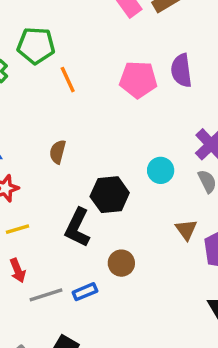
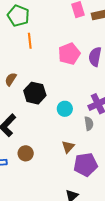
pink pentagon: (138, 80) -> (69, 54), turned 30
black hexagon: (110, 195) -> (35, 93), moved

